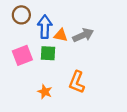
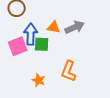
blue arrow: (45, 27) -> (31, 34), moved

